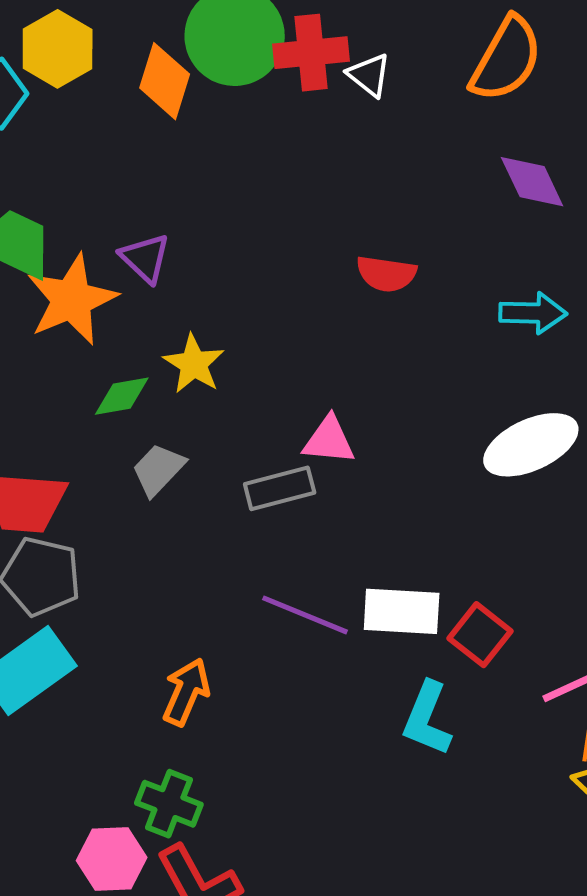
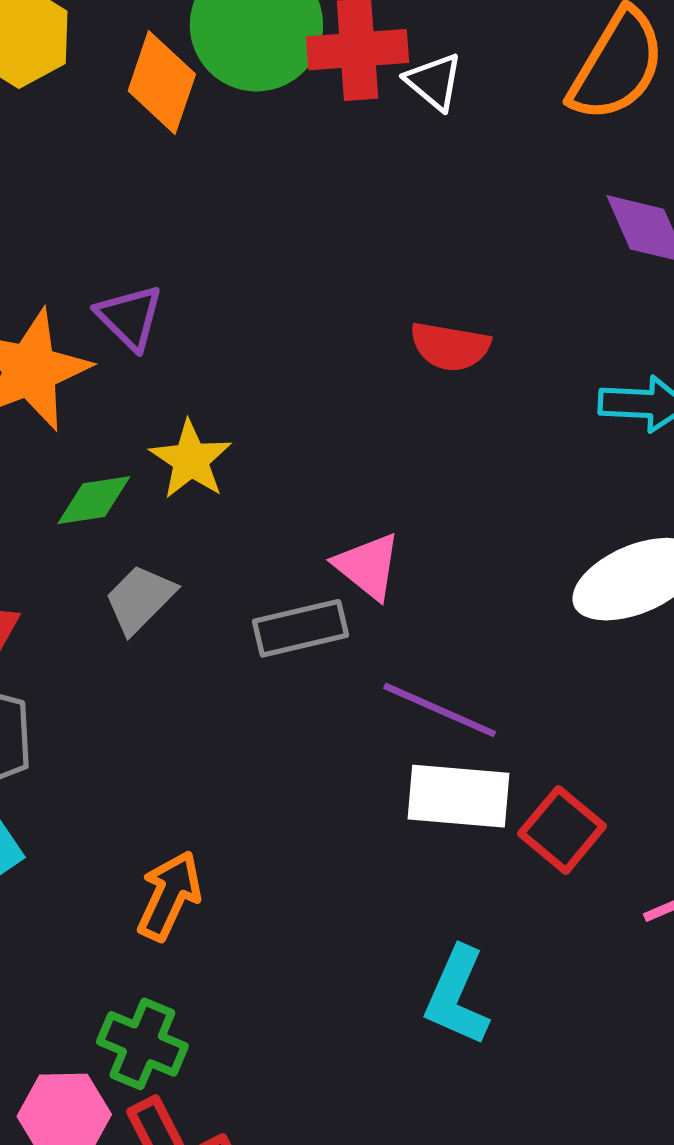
pink triangle: (329, 440) -> (368, 566), turned 32
purple line: (305, 615) -> (440, 710), moved
cyan L-shape: (427, 719) -> (457, 996), moved

